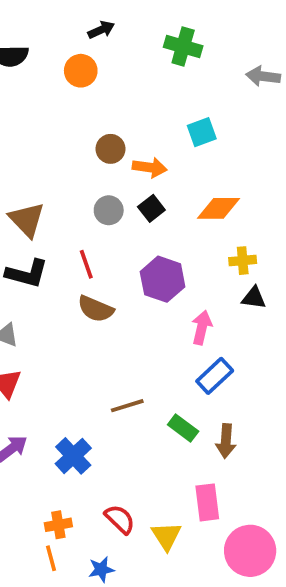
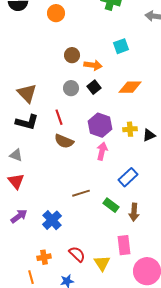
yellow cross: (243, 261) -> (130, 129), moved
black triangle: (254, 298) -> (149, 135), turned -32
pink arrow: (202, 328) -> (102, 151), moved
orange line: (51, 558) -> (31, 277), moved

